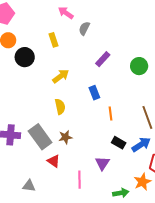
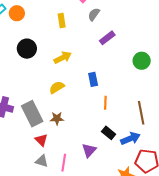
black circle: (25, 57) -> (27, 49), moved
purple rectangle: (103, 59) -> (107, 38), moved
yellow semicircle: (60, 107) -> (57, 87), turned -119
gray triangle: (29, 186) -> (42, 161), moved

